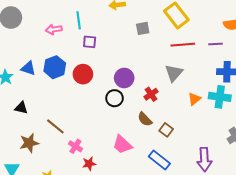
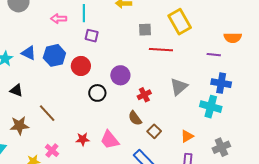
red line: (183, 45) -> (161, 50), moved
gray triangle: (174, 73) -> (179, 87), moved
black circle: (115, 98) -> (97, 93), moved
orange triangle: (194, 99) -> (187, 136), moved
pink cross: (75, 146) -> (52, 150), moved
red star: (89, 164) -> (83, 139), moved

